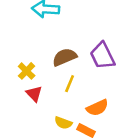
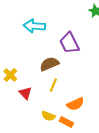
purple trapezoid: (102, 56) -> (69, 43), moved
yellow cross: (27, 71) -> (10, 75), moved

